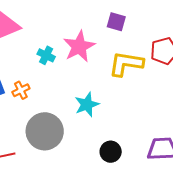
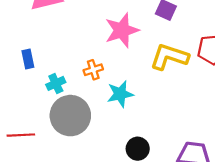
cyan cross: (46, 55) -> (56, 83), moved, turned 30
orange cross: (21, 90) -> (93, 70), moved

